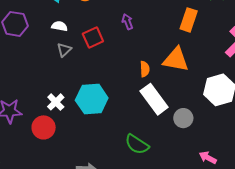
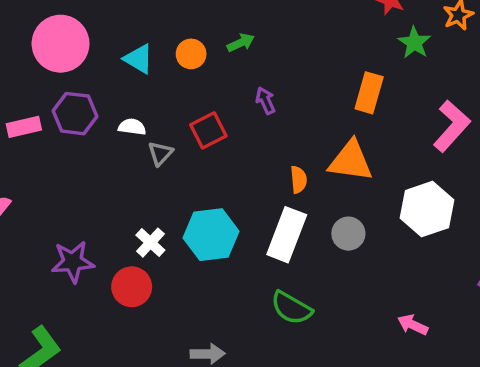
white semicircle: (59, 26) -> (132, 127), moved
white rectangle: (154, 99) -> (287, 235), moved, turned 60
gray circle: (183, 118) -> (348, 234), moved

